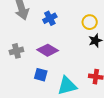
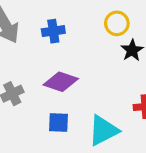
blue cross: (50, 18) -> (53, 31), turned 32

